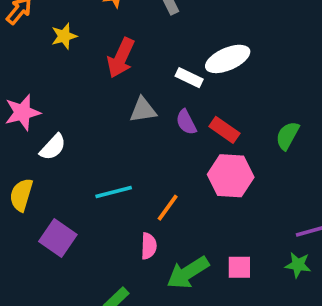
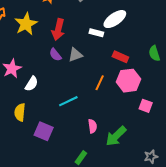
yellow star: (64, 36) -> (26, 24), size x1.6
purple semicircle: (186, 122) -> (55, 55), moved
green semicircle: (287, 136) -> (154, 53), turned -35
orange line: (168, 208) -> (100, 83), moved
pink square: (239, 267) -> (146, 106), moved, turned 32

